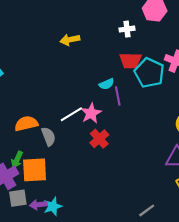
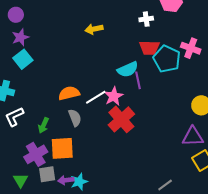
cyan semicircle: (107, 84) -> (128, 69), size x1.5
orange semicircle: (26, 124) -> (69, 93), moved
red cross: (99, 139) -> (121, 119), size x1.5
green arrow: (17, 160) -> (44, 125), moved

